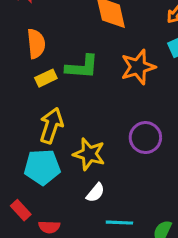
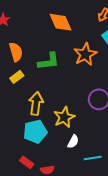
yellow rectangle: (46, 78) -> (17, 77), moved
yellow star: (89, 154) -> (64, 117), turned -30

